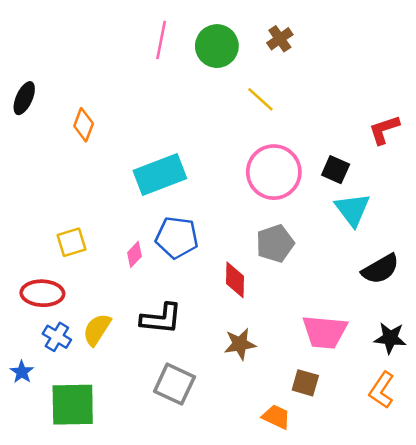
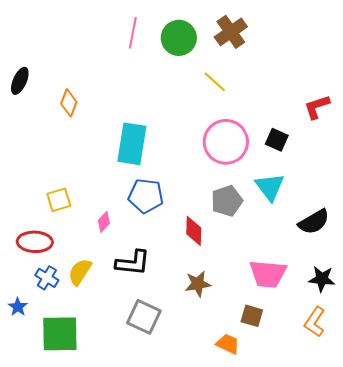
brown cross: (280, 39) -> (231, 32), size x1.5
cyan rectangle: (160, 174) -> (132, 144), turned -60
cyan triangle: (353, 210) -> (270, 187), moved
pink diamond: (134, 254) -> (104, 222), moved

